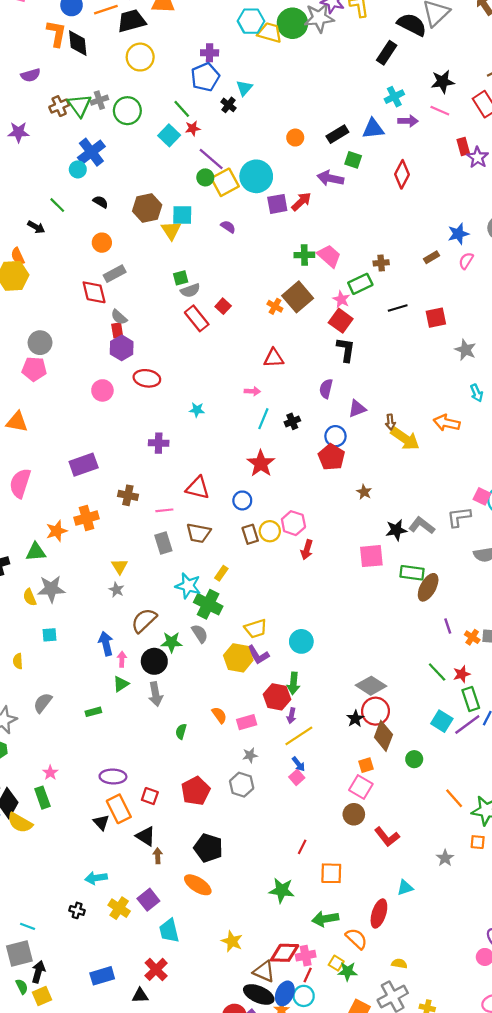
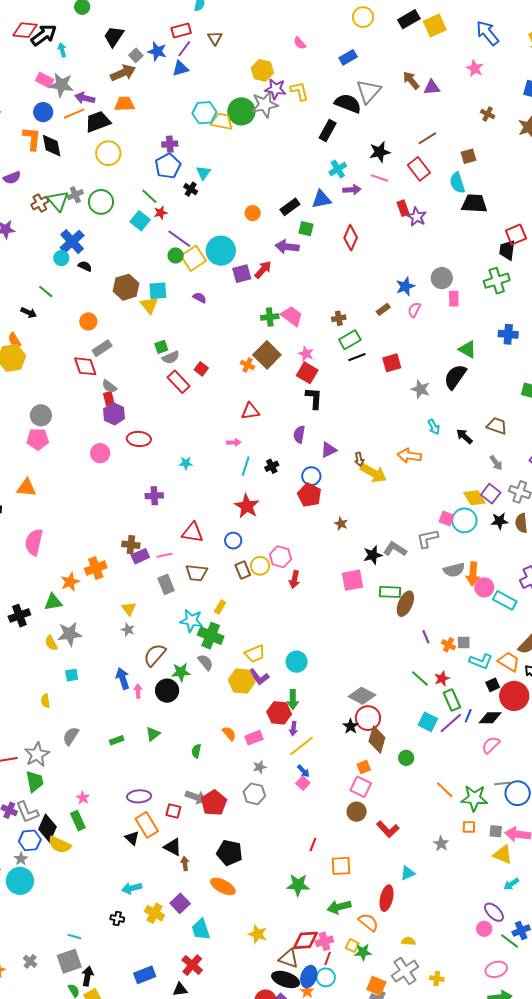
black semicircle: (101, 202) -> (85, 266), moved
green rectangle: (360, 284) -> (350, 340), moved
purple rectangle: (84, 465) -> (140, 556), moved, size x0.7
green triangle: (121, 684) -> (153, 734), moved
gray arrow: (156, 694) -> (196, 797), moved, turned -55

